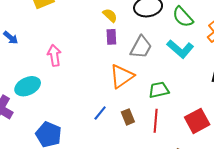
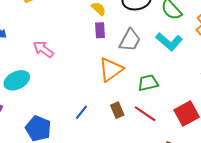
pink arrow: (54, 55) -> (43, 49), turned -45
blue line: (100, 113) -> (81, 112), moved
red line: (156, 121) -> (145, 114), turned -60

